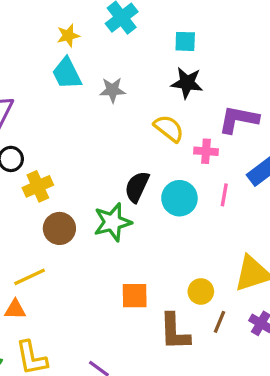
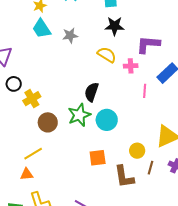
cyan circle: (179, 198) -> (107, 120), moved

